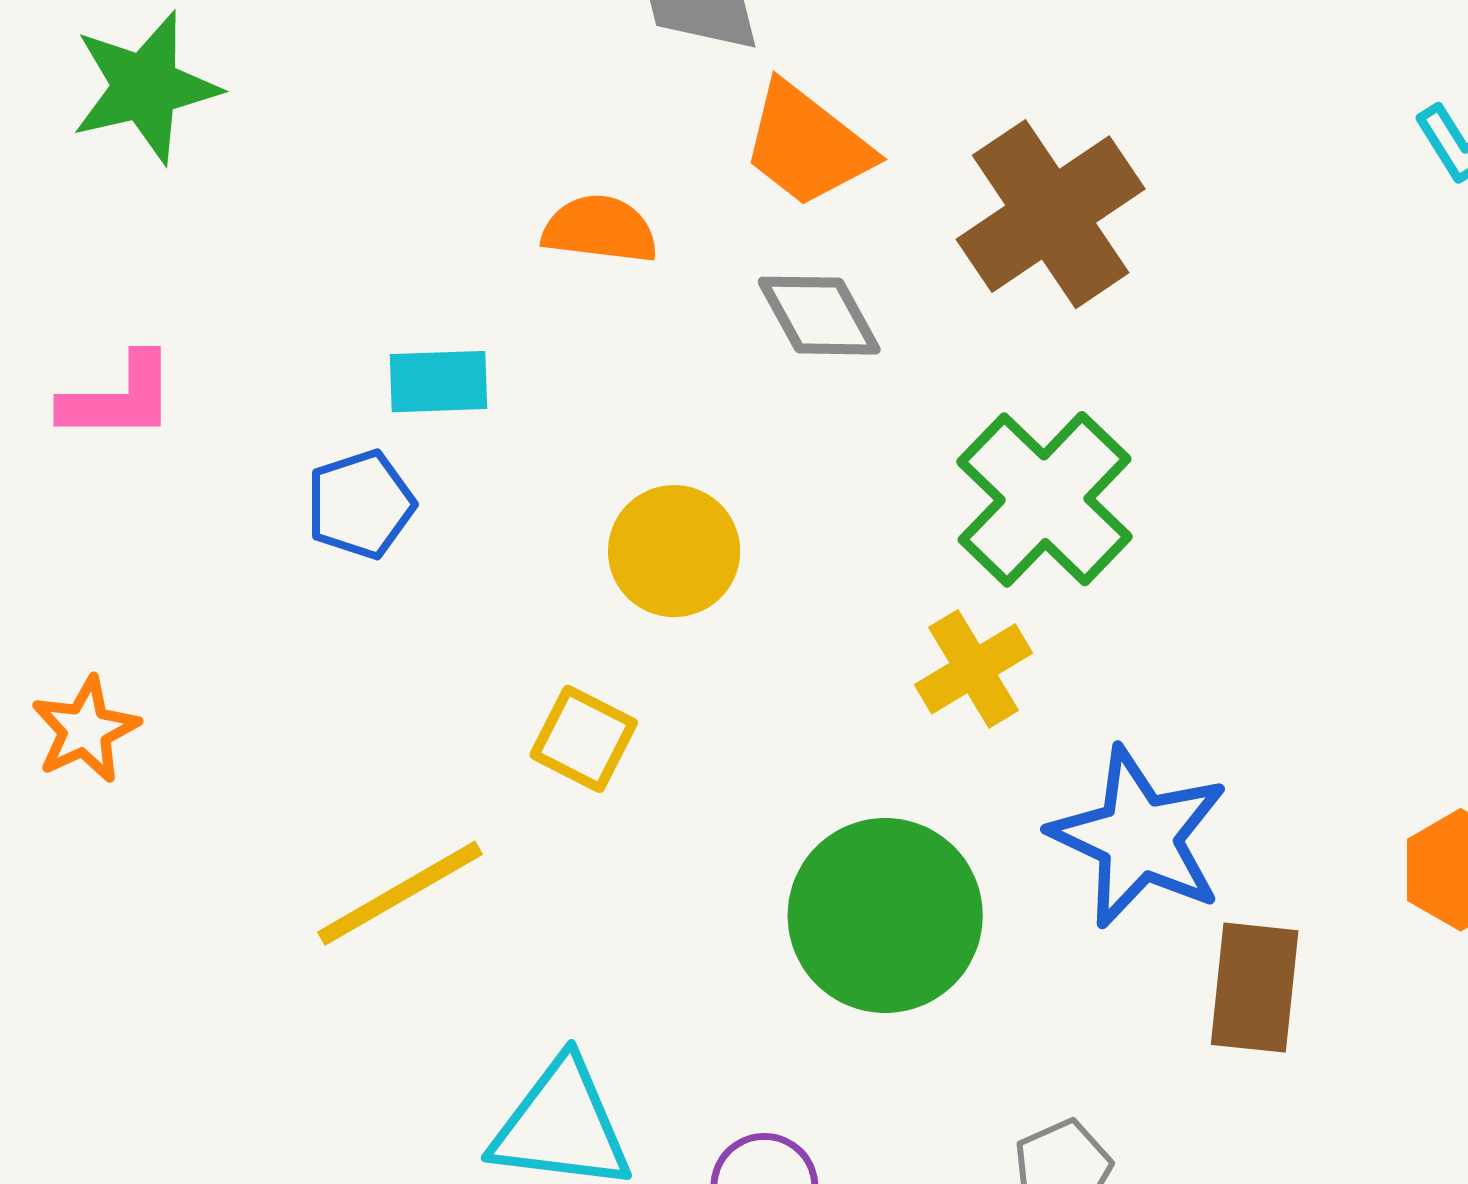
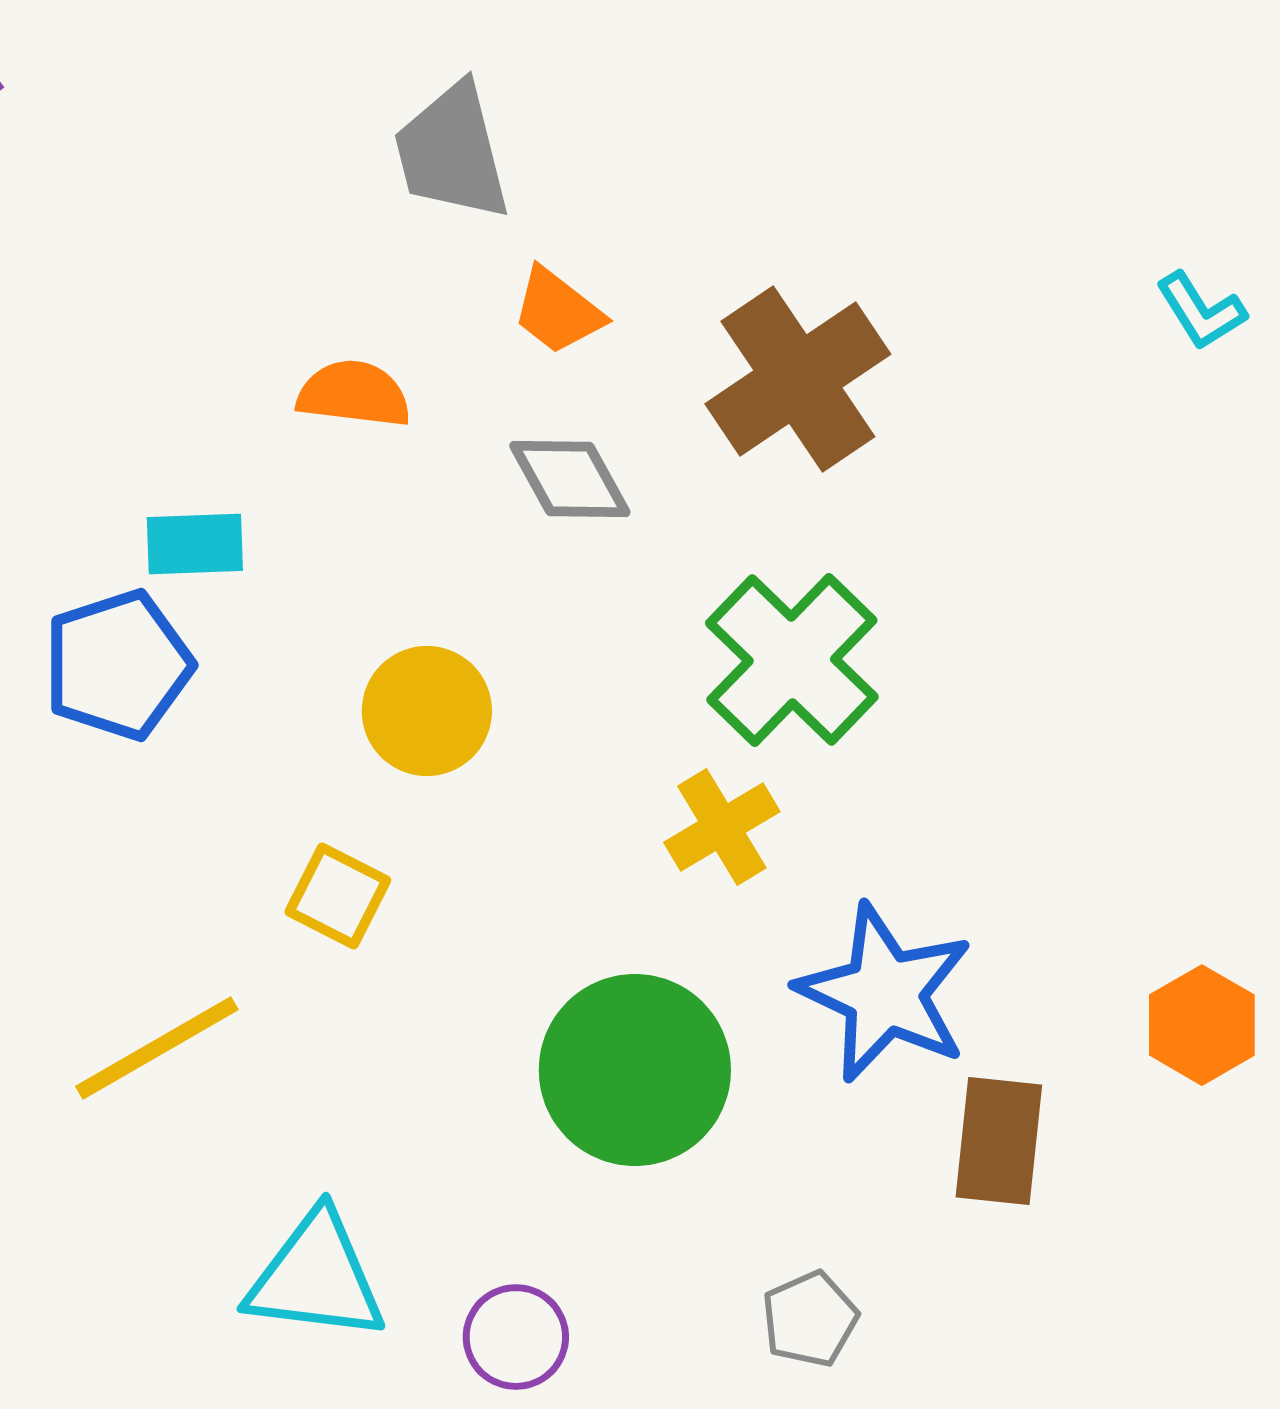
orange trapezoid: (807, 145) -> (558, 311), size x0.7
blue pentagon: (360, 504) -> (118, 665), size x1.4

